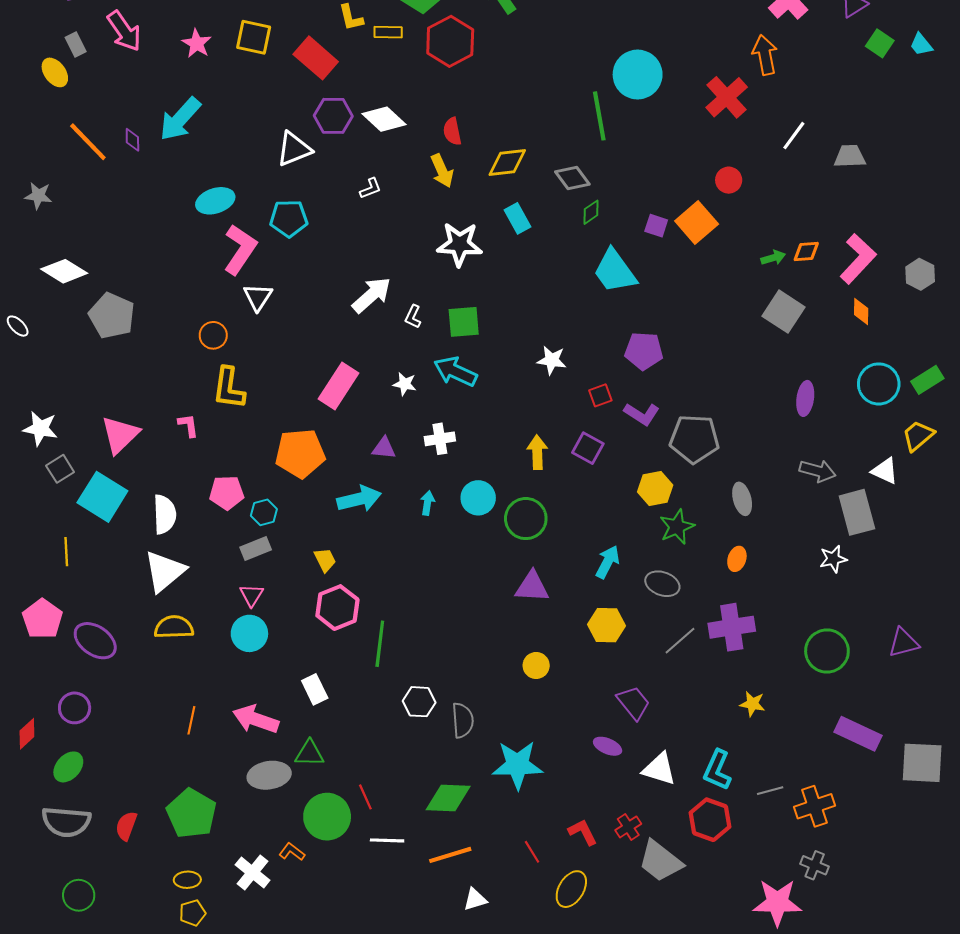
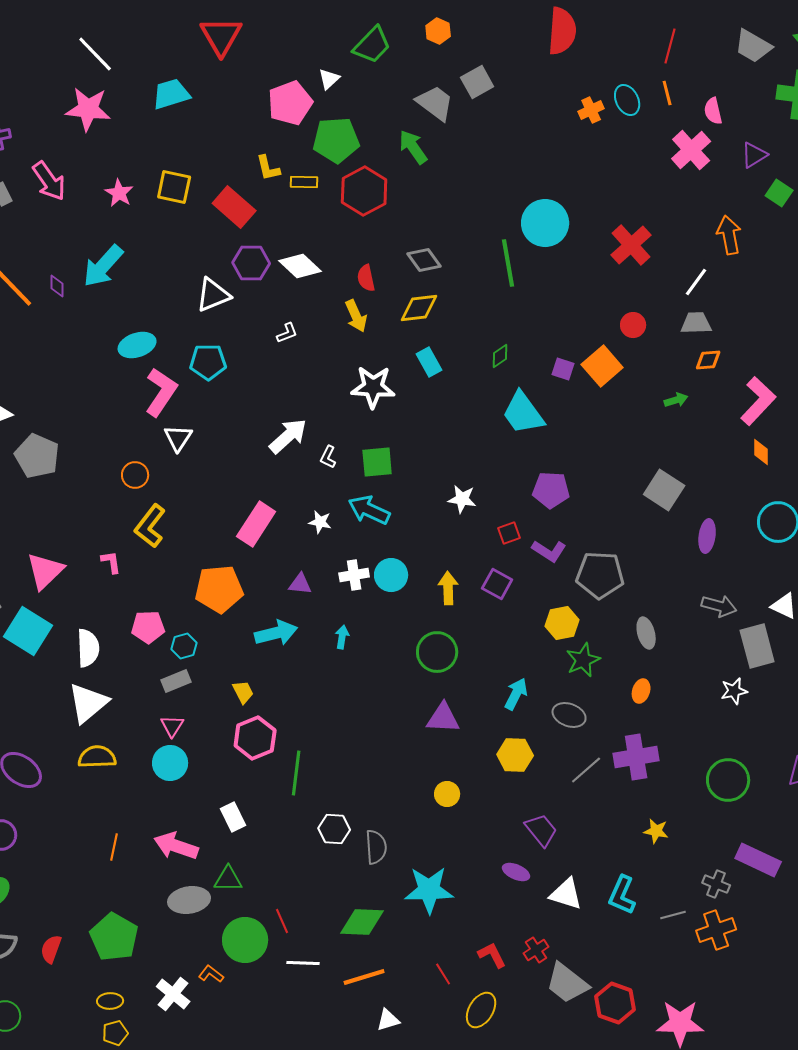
orange arrow: (765, 55) -> (729, 235), moved
gray trapezoid: (850, 156) -> (696, 323), moved
gray diamond: (572, 178) -> (424, 260), moved
orange diamond: (806, 251) -> (708, 360), moved
gray square: (783, 312) -> (664, 490), moved
yellow L-shape: (229, 388) -> (150, 526), turned 30
cyan circle: (478, 498) -> (391, 575), moved
red hexagon: (710, 820) -> (615, 1003), moved
gray cross: (815, 865) -> (716, 884), moved

